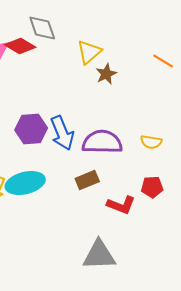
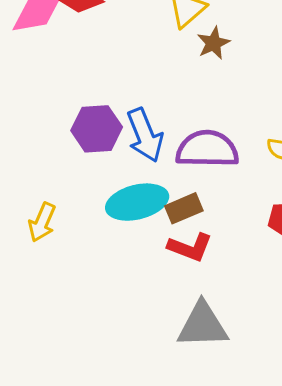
cyan ellipse: (25, 183) -> (137, 202), moved
red L-shape: (121, 205) -> (190, 247), moved

